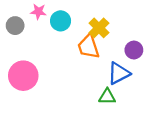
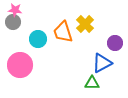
pink star: (38, 12) -> (15, 10), moved
cyan circle: (61, 21) -> (38, 39), moved
orange trapezoid: (88, 47) -> (63, 32), moved

